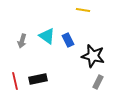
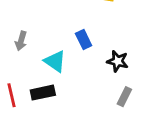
cyan triangle: (47, 36) -> (55, 61), moved
black star: (93, 56) -> (118, 61), size x0.7

